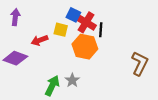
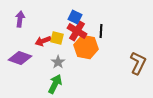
red cross: (86, 22) -> (77, 31), moved
yellow square: (61, 30) -> (57, 38), moved
gray star: (72, 80) -> (58, 62), moved

